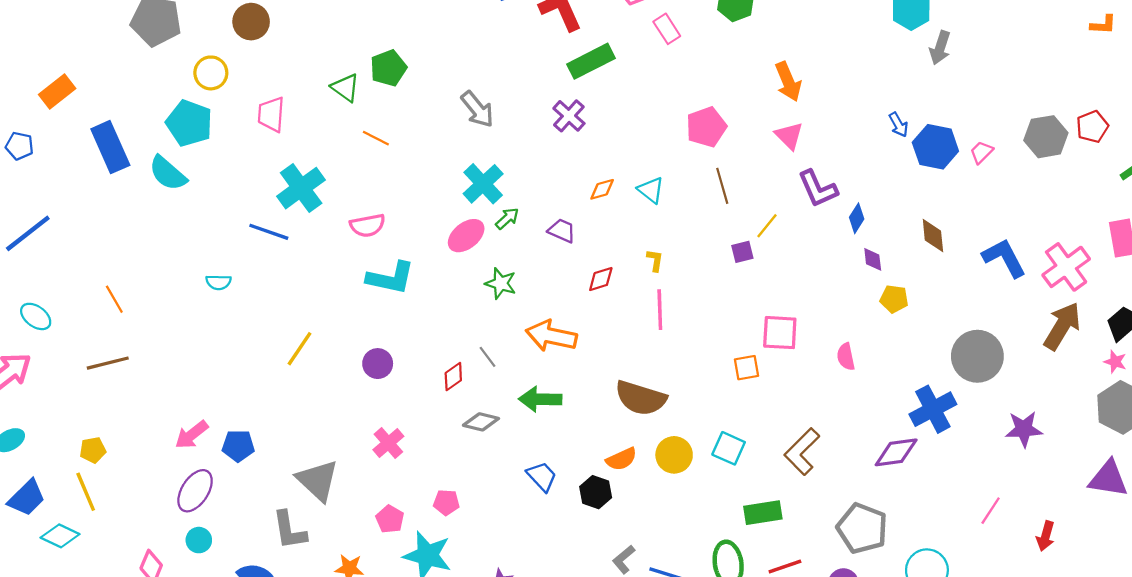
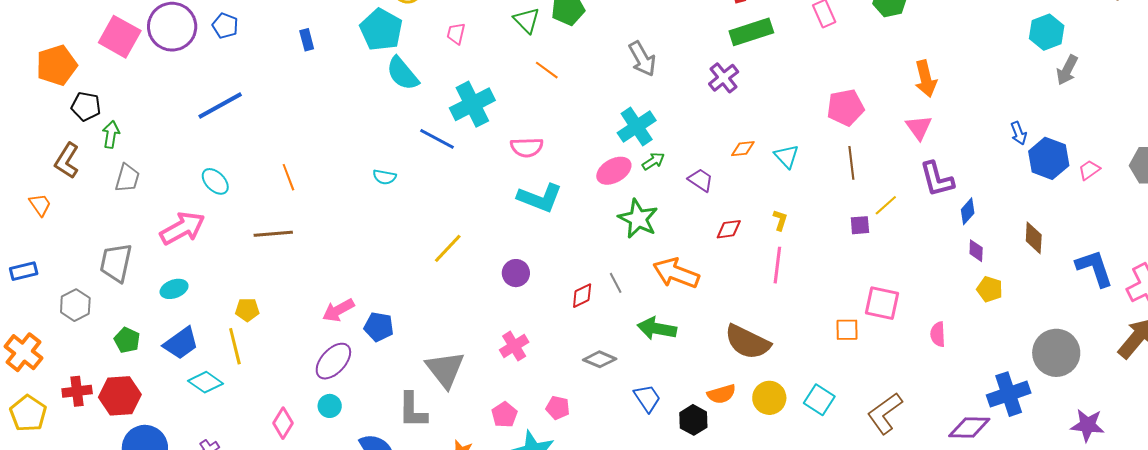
pink trapezoid: (271, 114) -> (456, 34), size x0.7
blue rectangle: (110, 147) -> (307, 40), size x0.5
cyan semicircle: (168, 173) -> (402, 74), moved
green star: (501, 283) -> (638, 219), size x1.4
gray diamond: (481, 422) -> (600, 359), moved

